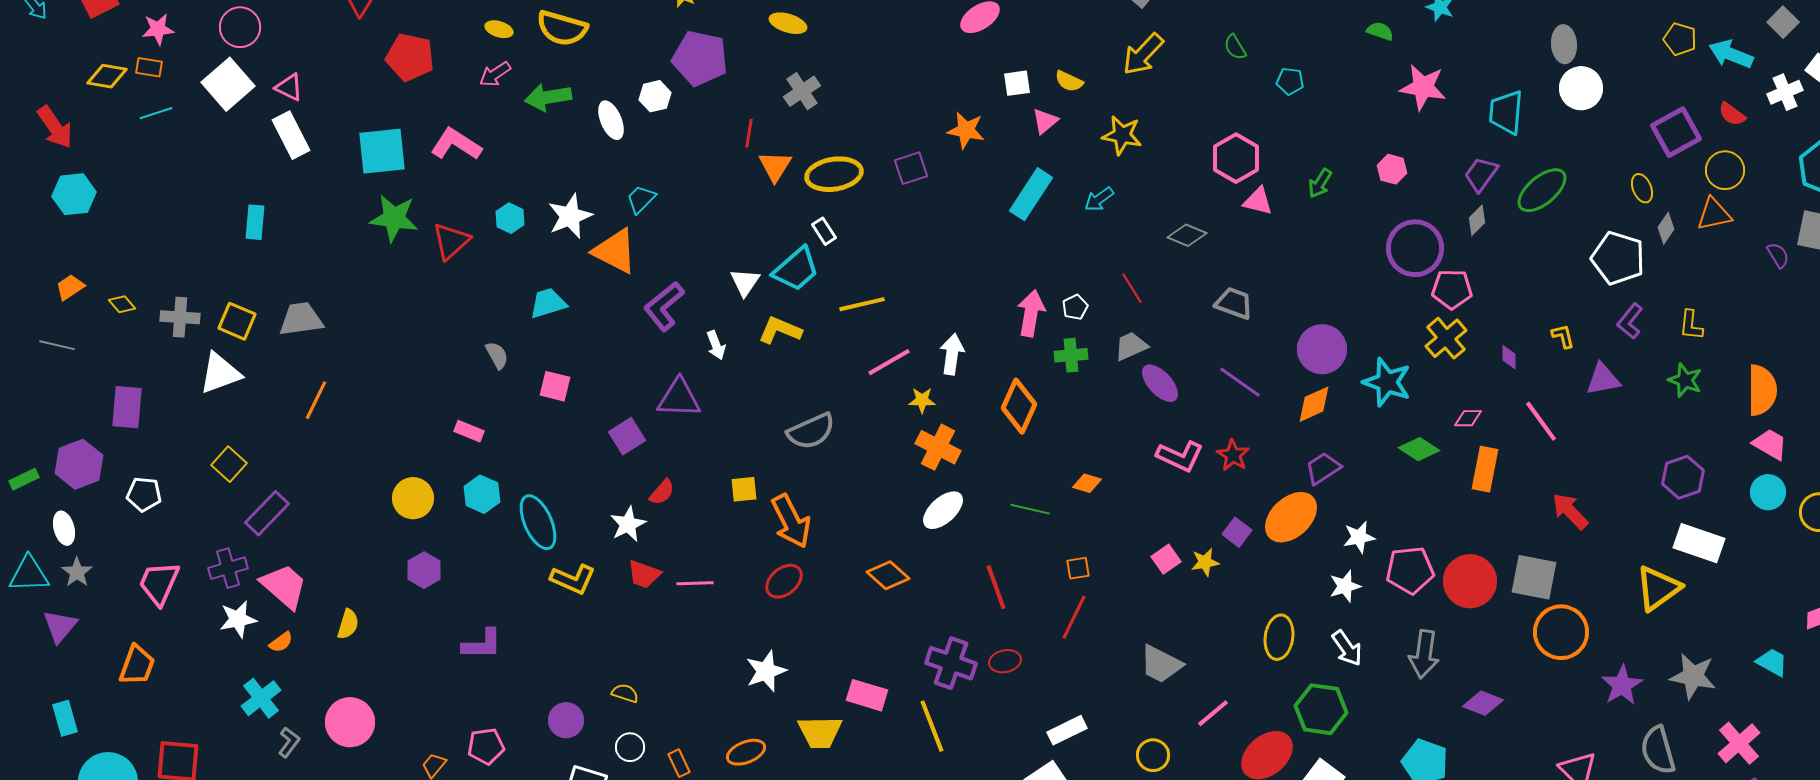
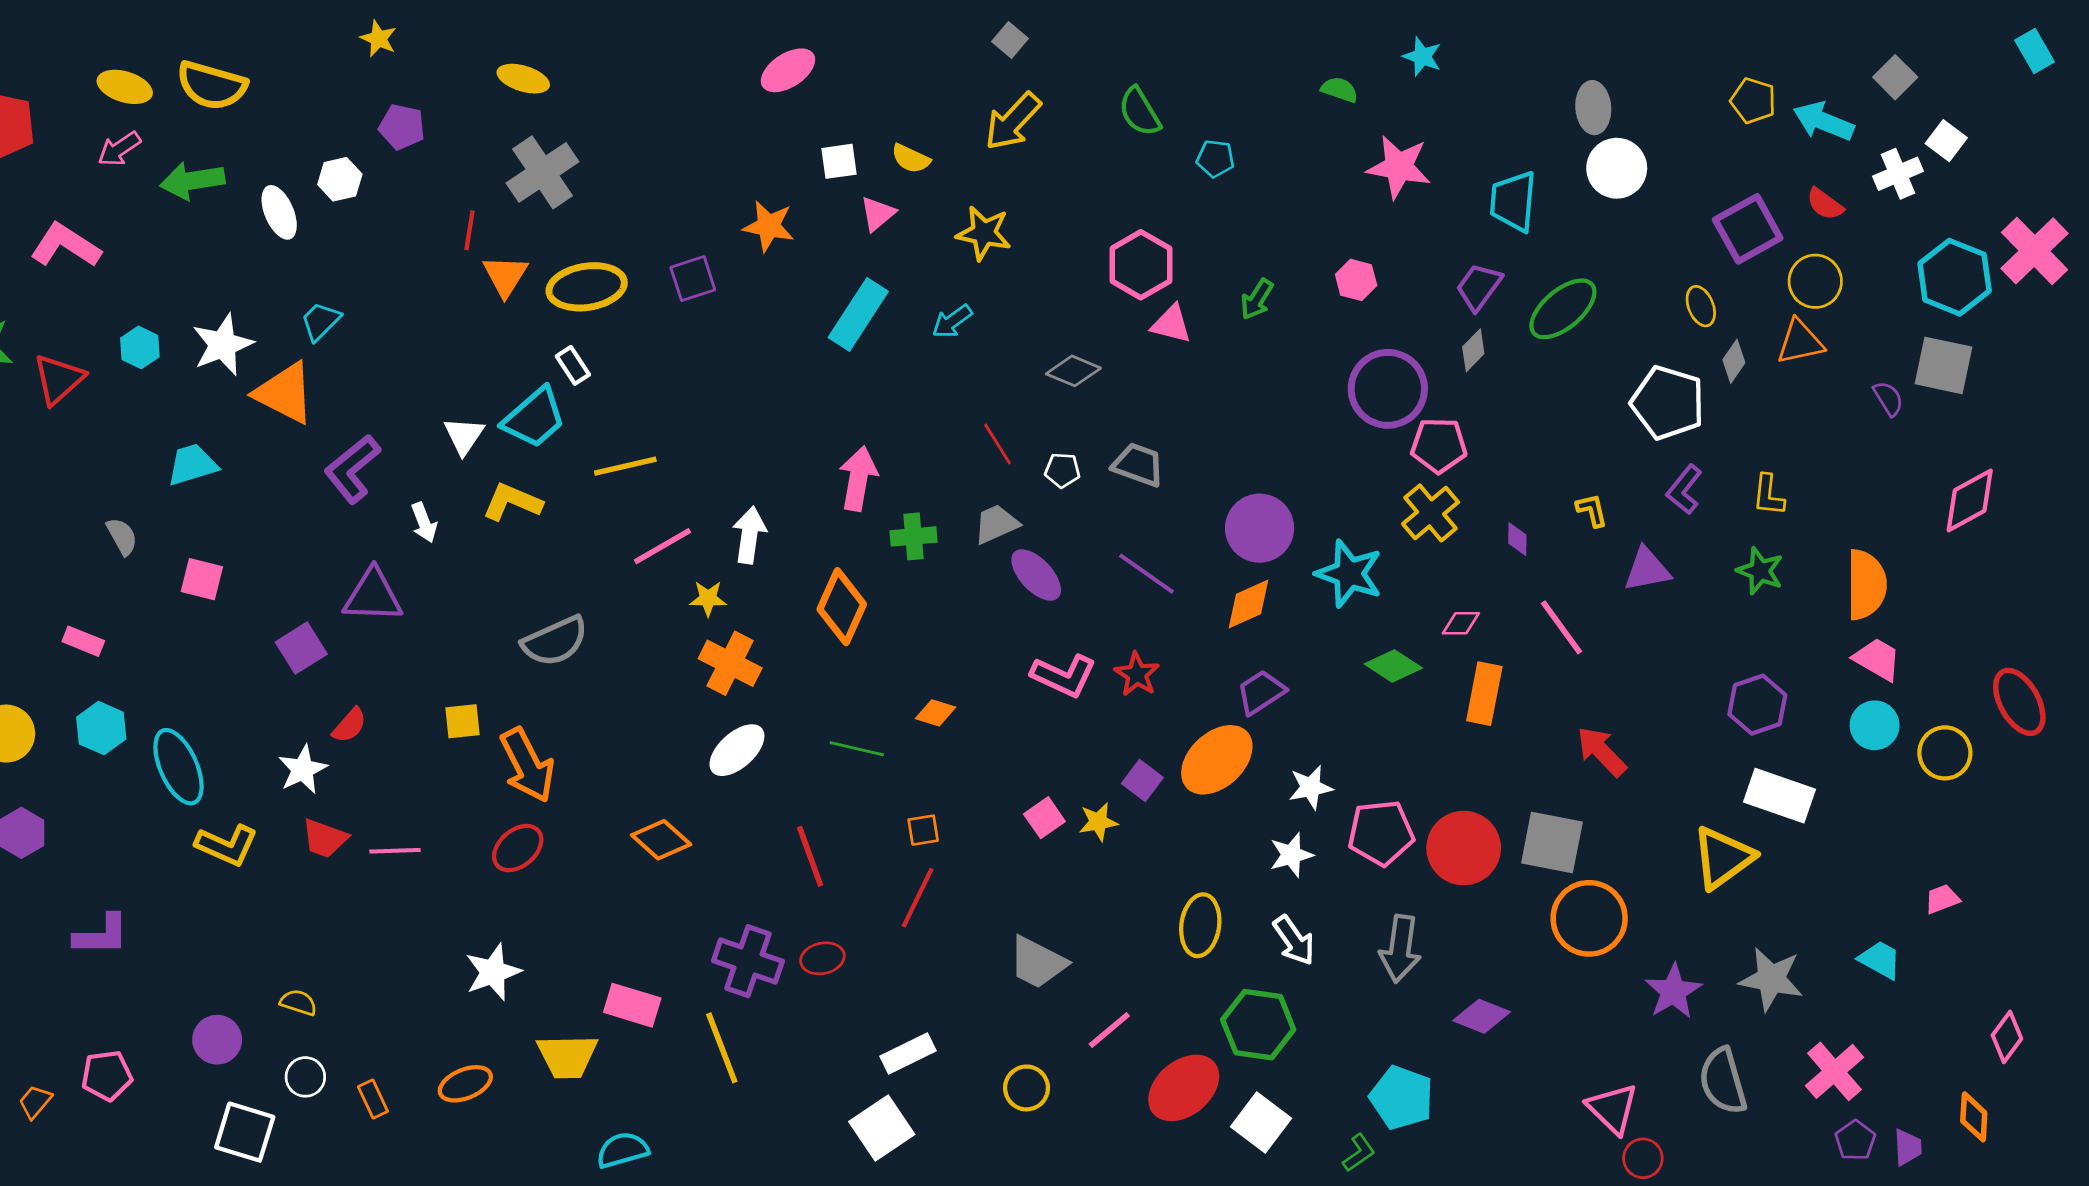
yellow ellipse: (499, 29) -> (125, 87), size x1.4
green semicircle: (1235, 47) -> (1140, 112), size x1.4
purple pentagon: (700, 58) -> (402, 127), size x0.6
gray cross: (802, 91) -> (543, 172), size x1.4
white pentagon: (1075, 307) -> (1062, 470), moved, turned 30

